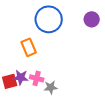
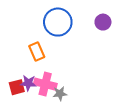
pink cross: (37, 78) -> (45, 84), size x1.5

